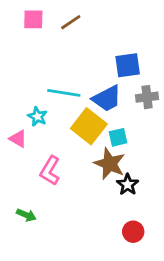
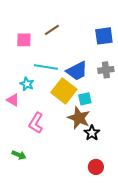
pink square: (33, 19) -> (24, 40), moved
brown line: (71, 22) -> (52, 30), moved
blue square: (128, 65) -> (104, 36), moved

